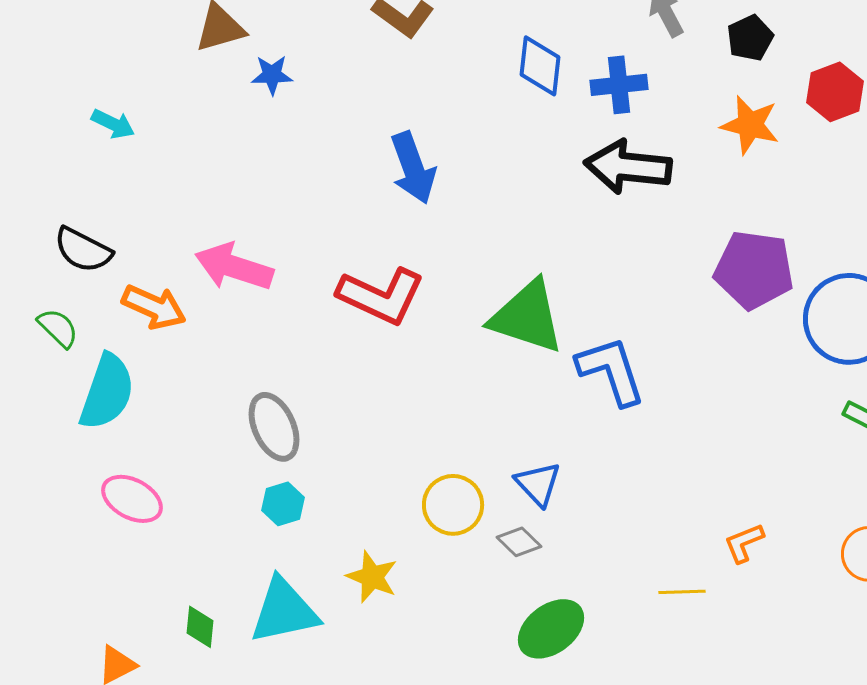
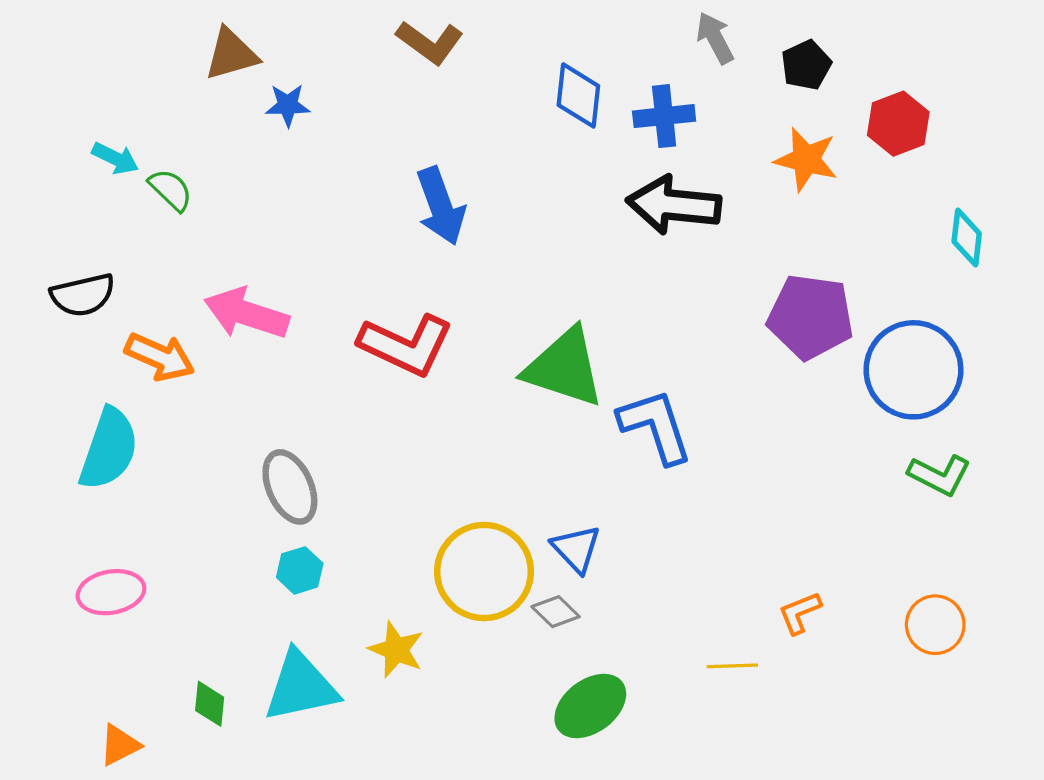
black semicircle: (83, 250) -> (83, 295), turned -40
green semicircle: (58, 328) -> (171, 190), moved
pink ellipse: (132, 499) -> (111, 592), moved, turned -38
yellow circle: (453, 505) -> (484, 572), size x1.5

